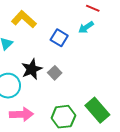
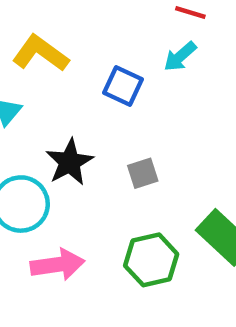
gray square: (55, 73) -> (143, 173), moved, turned 32

